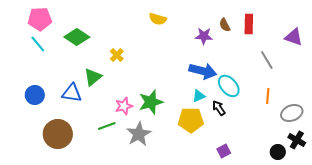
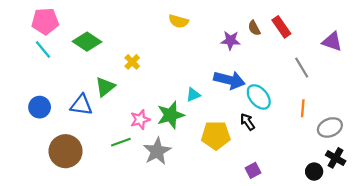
red rectangle: (249, 24) -> (281, 27), turned -36
cyan triangle: (199, 96) -> (193, 95), moved

